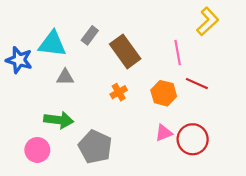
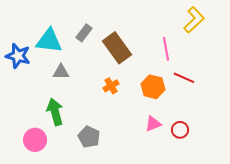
green arrow: (59, 120) -> (55, 112), turned -112
red circle: (193, 139) -> (180, 130), size x0.6
gray pentagon: (95, 147) -> (89, 137), size x0.7

